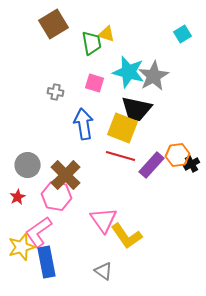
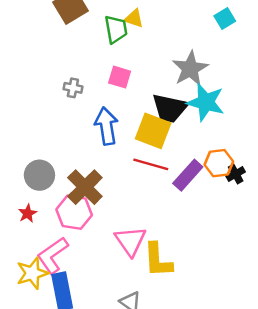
cyan star: (129, 72) -> (206, 102), moved
yellow L-shape: (127, 236) -> (158, 260), turned 32

